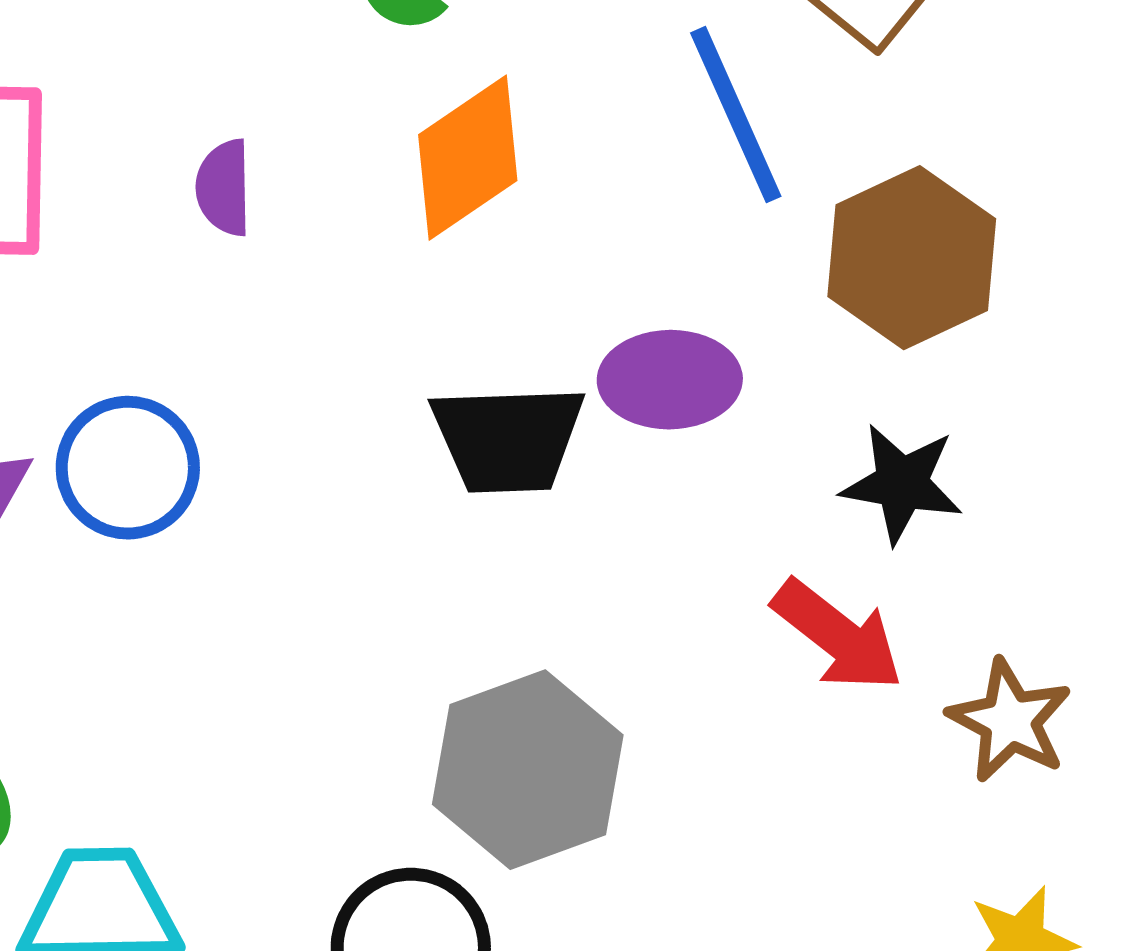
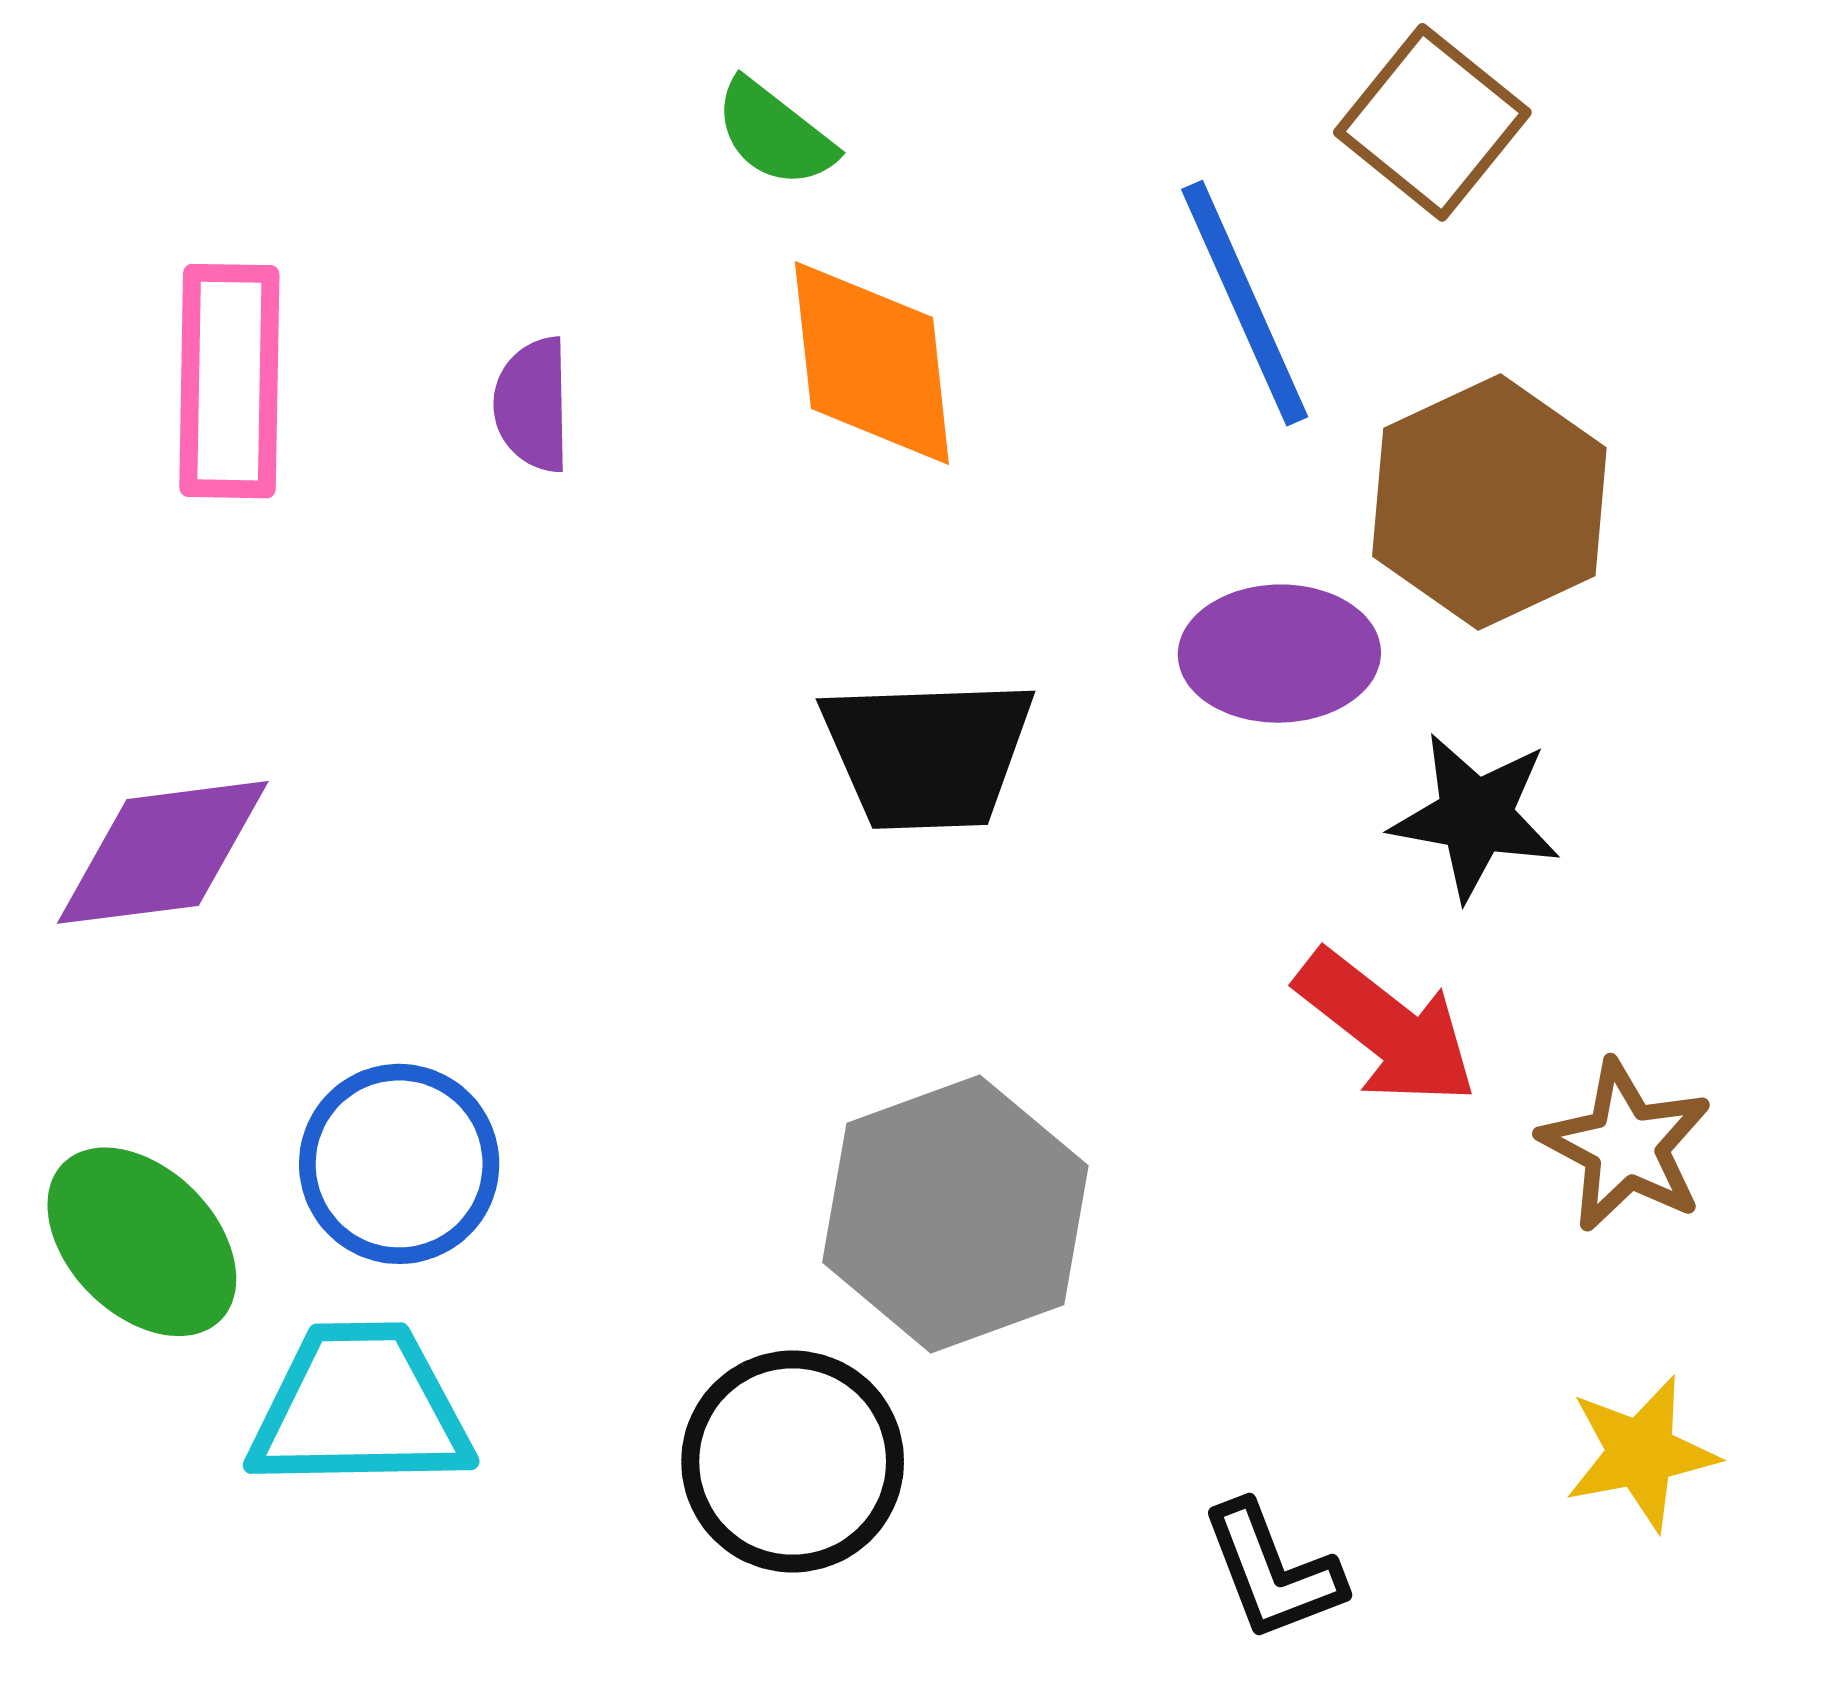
orange diamond: (468, 158) -> (872, 363), turned -62
purple ellipse: (670, 380) -> (1279, 654), moved
blue circle: (128, 468) -> (399, 1164), moved

